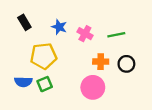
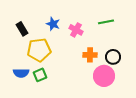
black rectangle: (24, 22) -> (22, 29), moved
green line: (116, 35) -> (106, 22), moved
pink circle: (93, 87) -> (104, 76), moved

